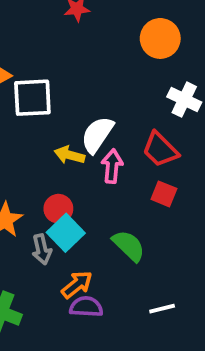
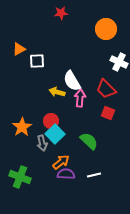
white square: (32, 98) -> (37, 61), size x0.7
white semicircle: (97, 135) -> (72, 81), turned -65
white line: (162, 309) -> (94, 175), moved

